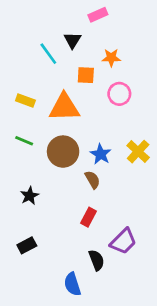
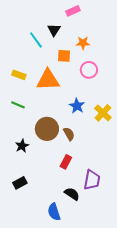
brown circle: (63, 152) -> (47, 129), moved
blue star: (101, 154) -> (77, 106), moved
purple trapezoid: (123, 241) -> (92, 180), turned -35
black semicircle: (97, 260) -> (72, 194), turned -35

